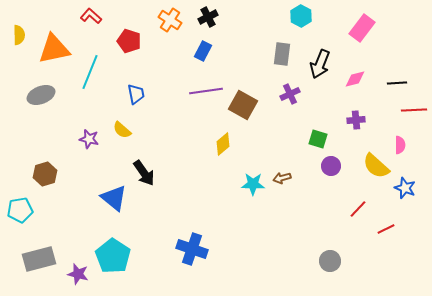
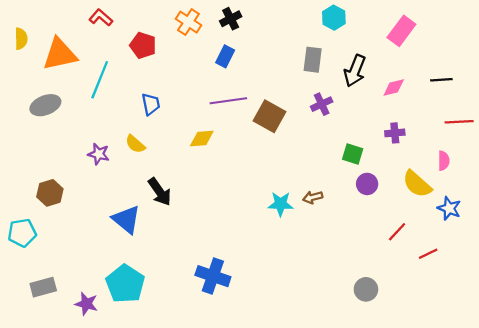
black line: (397, 83) -> (441, 80), moved
yellow diamond: (223, 144) -> (202, 138), moved, turned 35
gray rectangle: (39, 259) -> (43, 287), size x0.7

